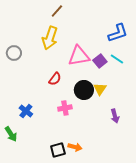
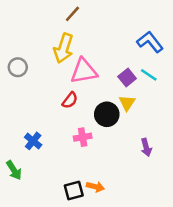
blue L-shape: (118, 33) -> (150, 42), turned -110
pink triangle: (79, 56) -> (84, 71), moved
yellow triangle: (100, 89) -> (127, 103), moved

